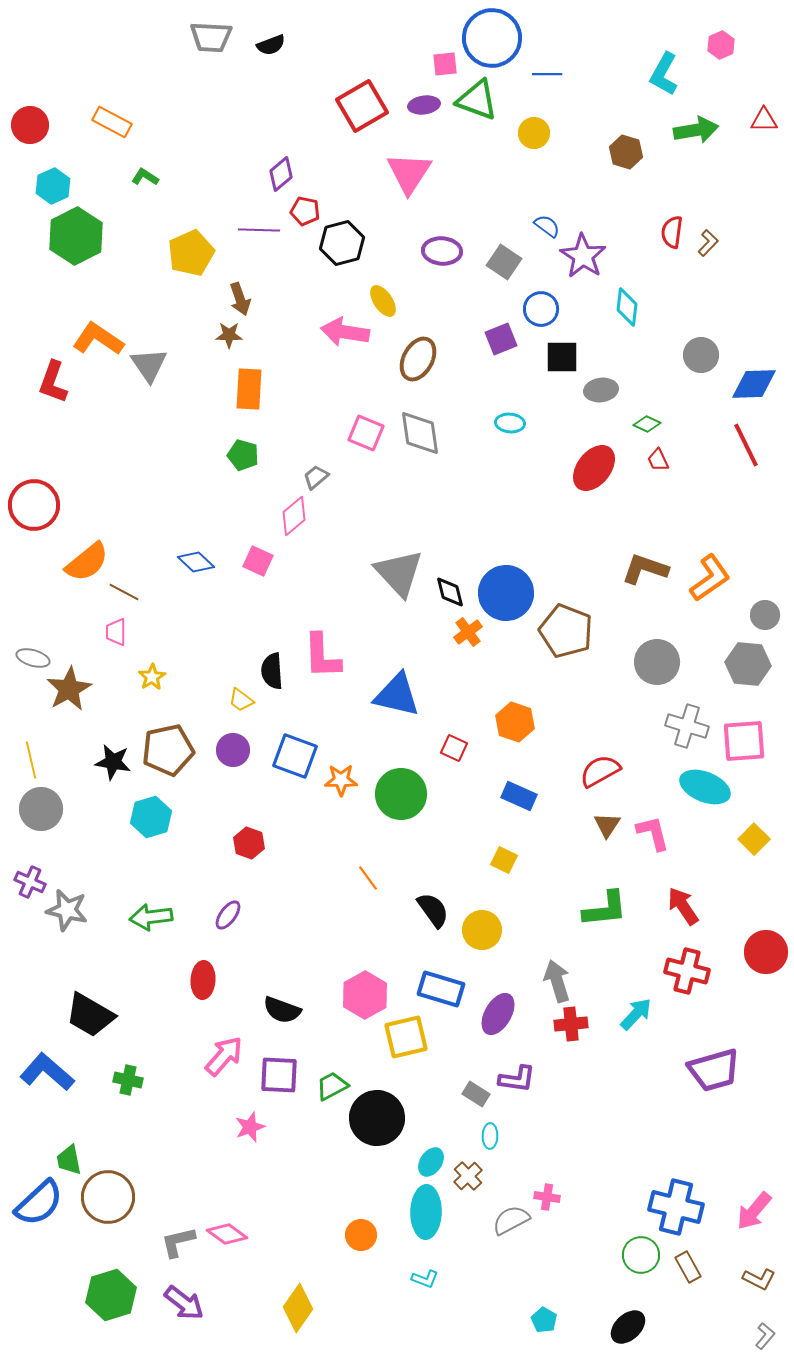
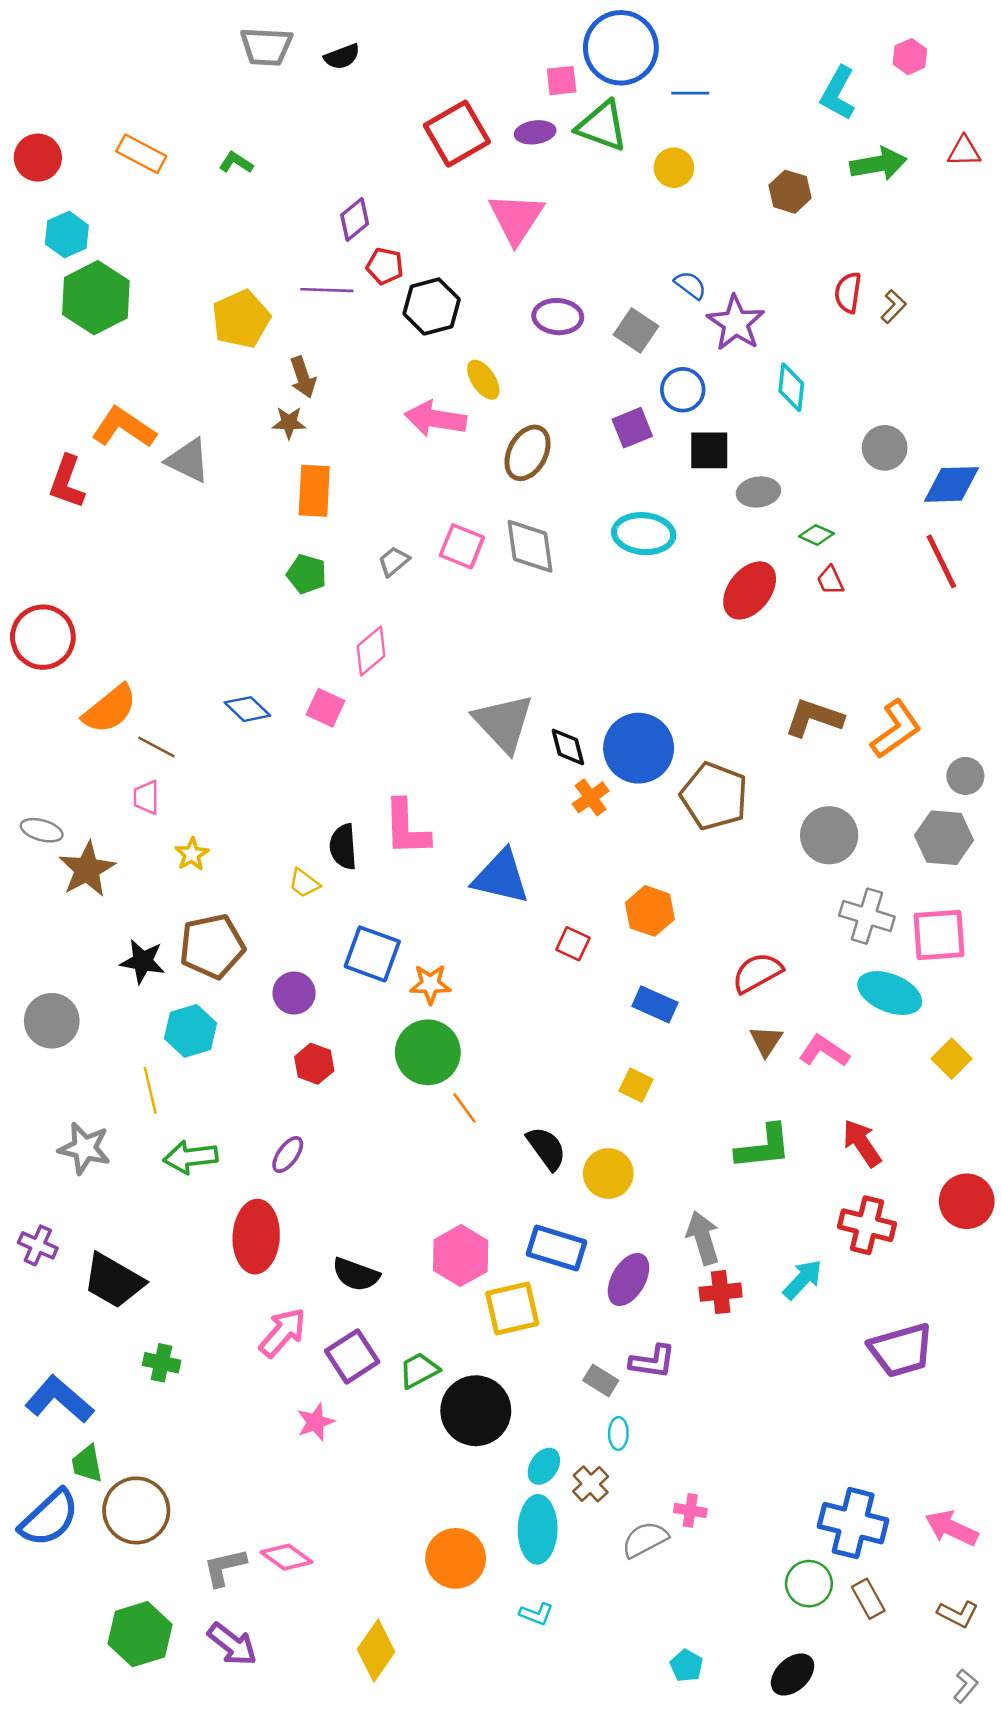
green L-shape: (145, 177) -> (236, 163), moved
gray triangle: (149, 365) -> (188, 460), turned -30
cyan ellipse: (510, 423) -> (644, 534), size x1.6
gray trapezoid: (316, 477) -> (394, 561), moved
purple circle: (233, 750) -> (294, 993), moved
yellow line: (31, 760) -> (150, 1090), moved
green circle: (401, 794) -> (428, 1052), moved
pink L-shape: (653, 833) -> (824, 1051), turned -42
purple cross: (30, 882) -> (38, 1245), moved
red ellipse: (203, 980) -> (256, 1237), size x1.5
blue L-shape: (47, 1072) -> (59, 1399), moved
purple square: (279, 1075) -> (352, 1356), turned -36
pink arrow: (754, 1211) -> (952, 1528), turned 75
orange circle: (361, 1235) -> (456, 1558), size x1.5

